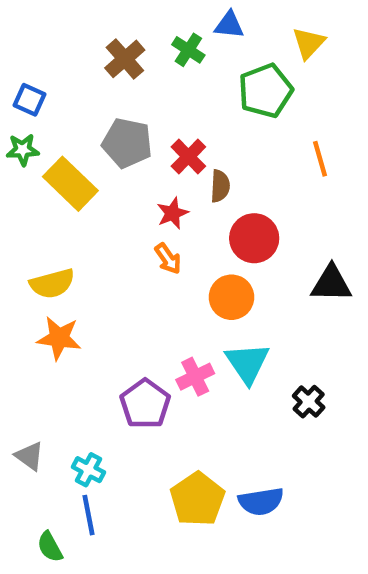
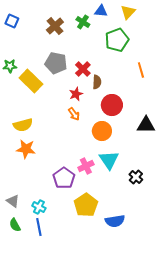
yellow triangle: (309, 43) -> (128, 12), moved
blue square: (30, 100) -> (12, 21), moved
yellow pentagon: (197, 499) -> (86, 205), moved
green semicircle: (50, 547) -> (15, 225), moved

